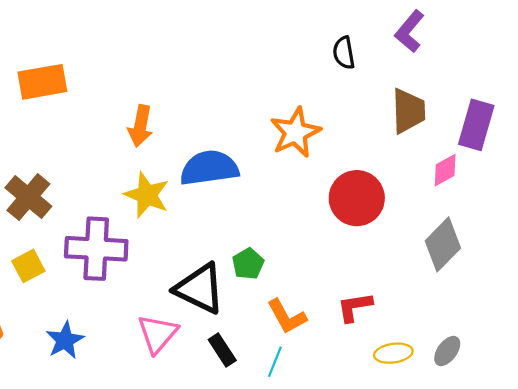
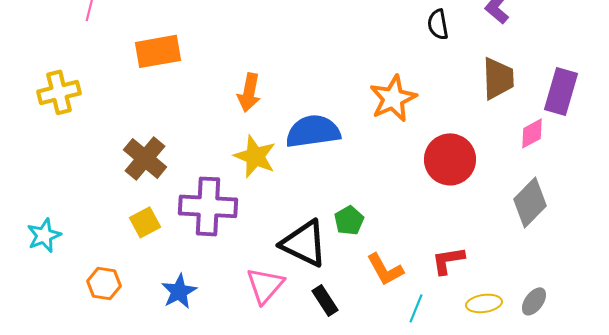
cyan line: (275, 362) -> (416, 308), moved

